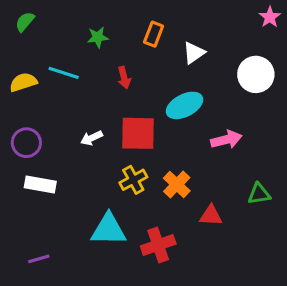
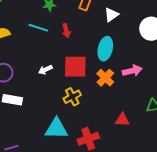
cyan line: (64, 73) -> (38, 28), moved
cyan ellipse: (185, 105) -> (105, 49), turned -50
orange cross: (177, 185) -> (105, 78), moved

